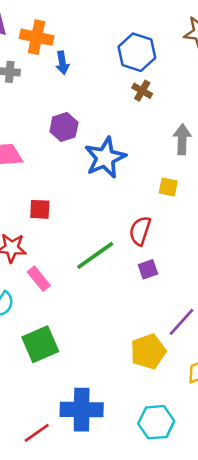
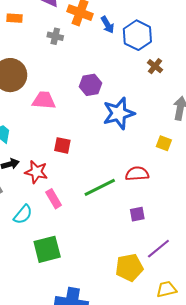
blue hexagon: (137, 52) -> (137, 35), moved
blue arrow: (62, 63) -> (108, 25), moved, turned -30
red semicircle: (140, 231) -> (137, 174), turned 60
purple square: (148, 269) -> (137, 214), moved

